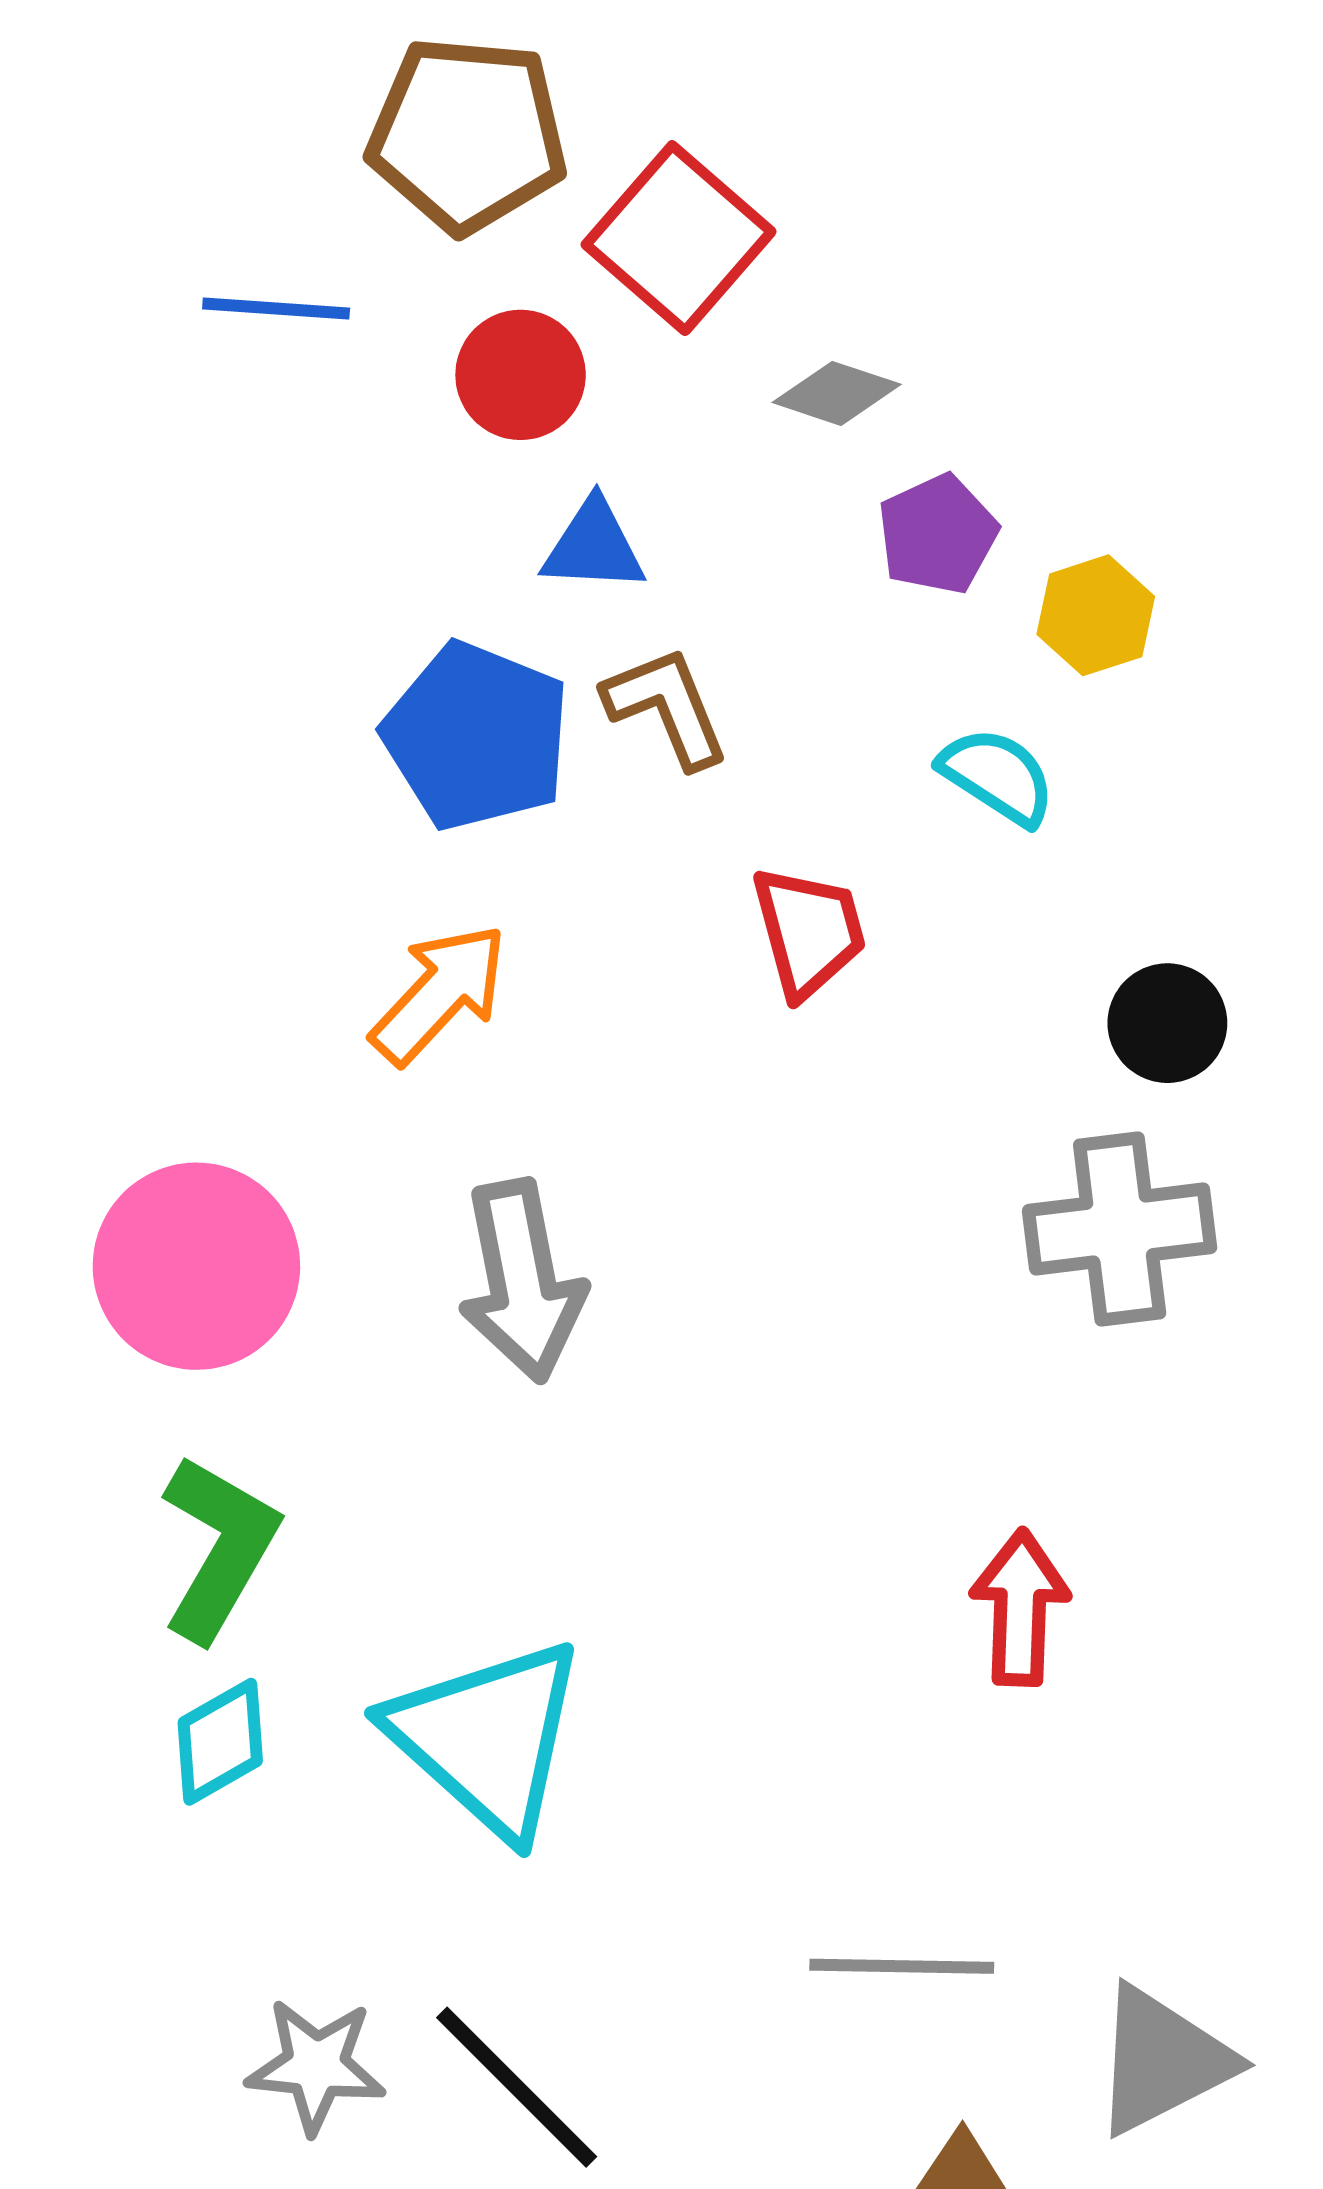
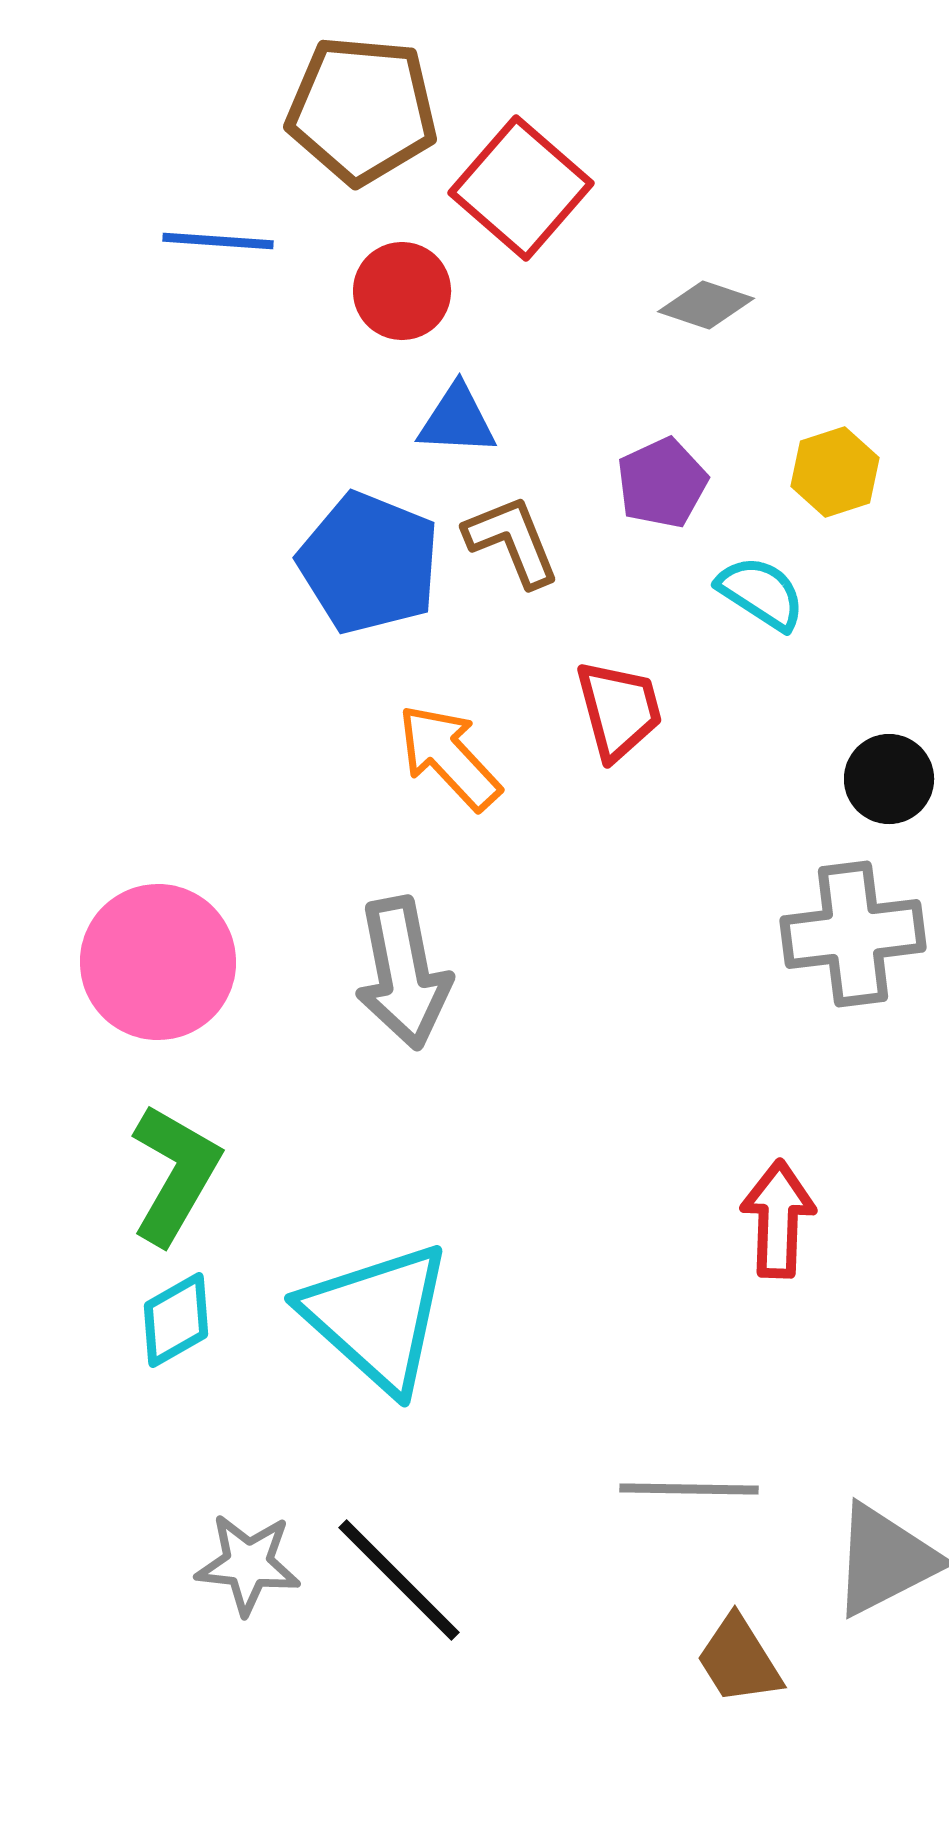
gray diamond: (837, 393) -> (706, 305), moved
purple pentagon: (938, 534) -> (662, 483), moved
orange arrow: (439, 994) -> (449, 757), moved, turned -86

